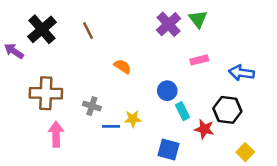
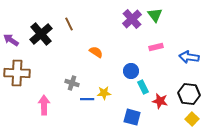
black cross: (42, 29) -> (41, 34), moved
brown cross: (46, 93) -> (17, 73), moved
black hexagon: (227, 110) -> (189, 94), moved

